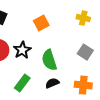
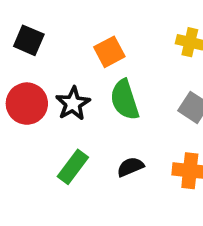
green semicircle: (49, 60) -> (125, 100), moved

